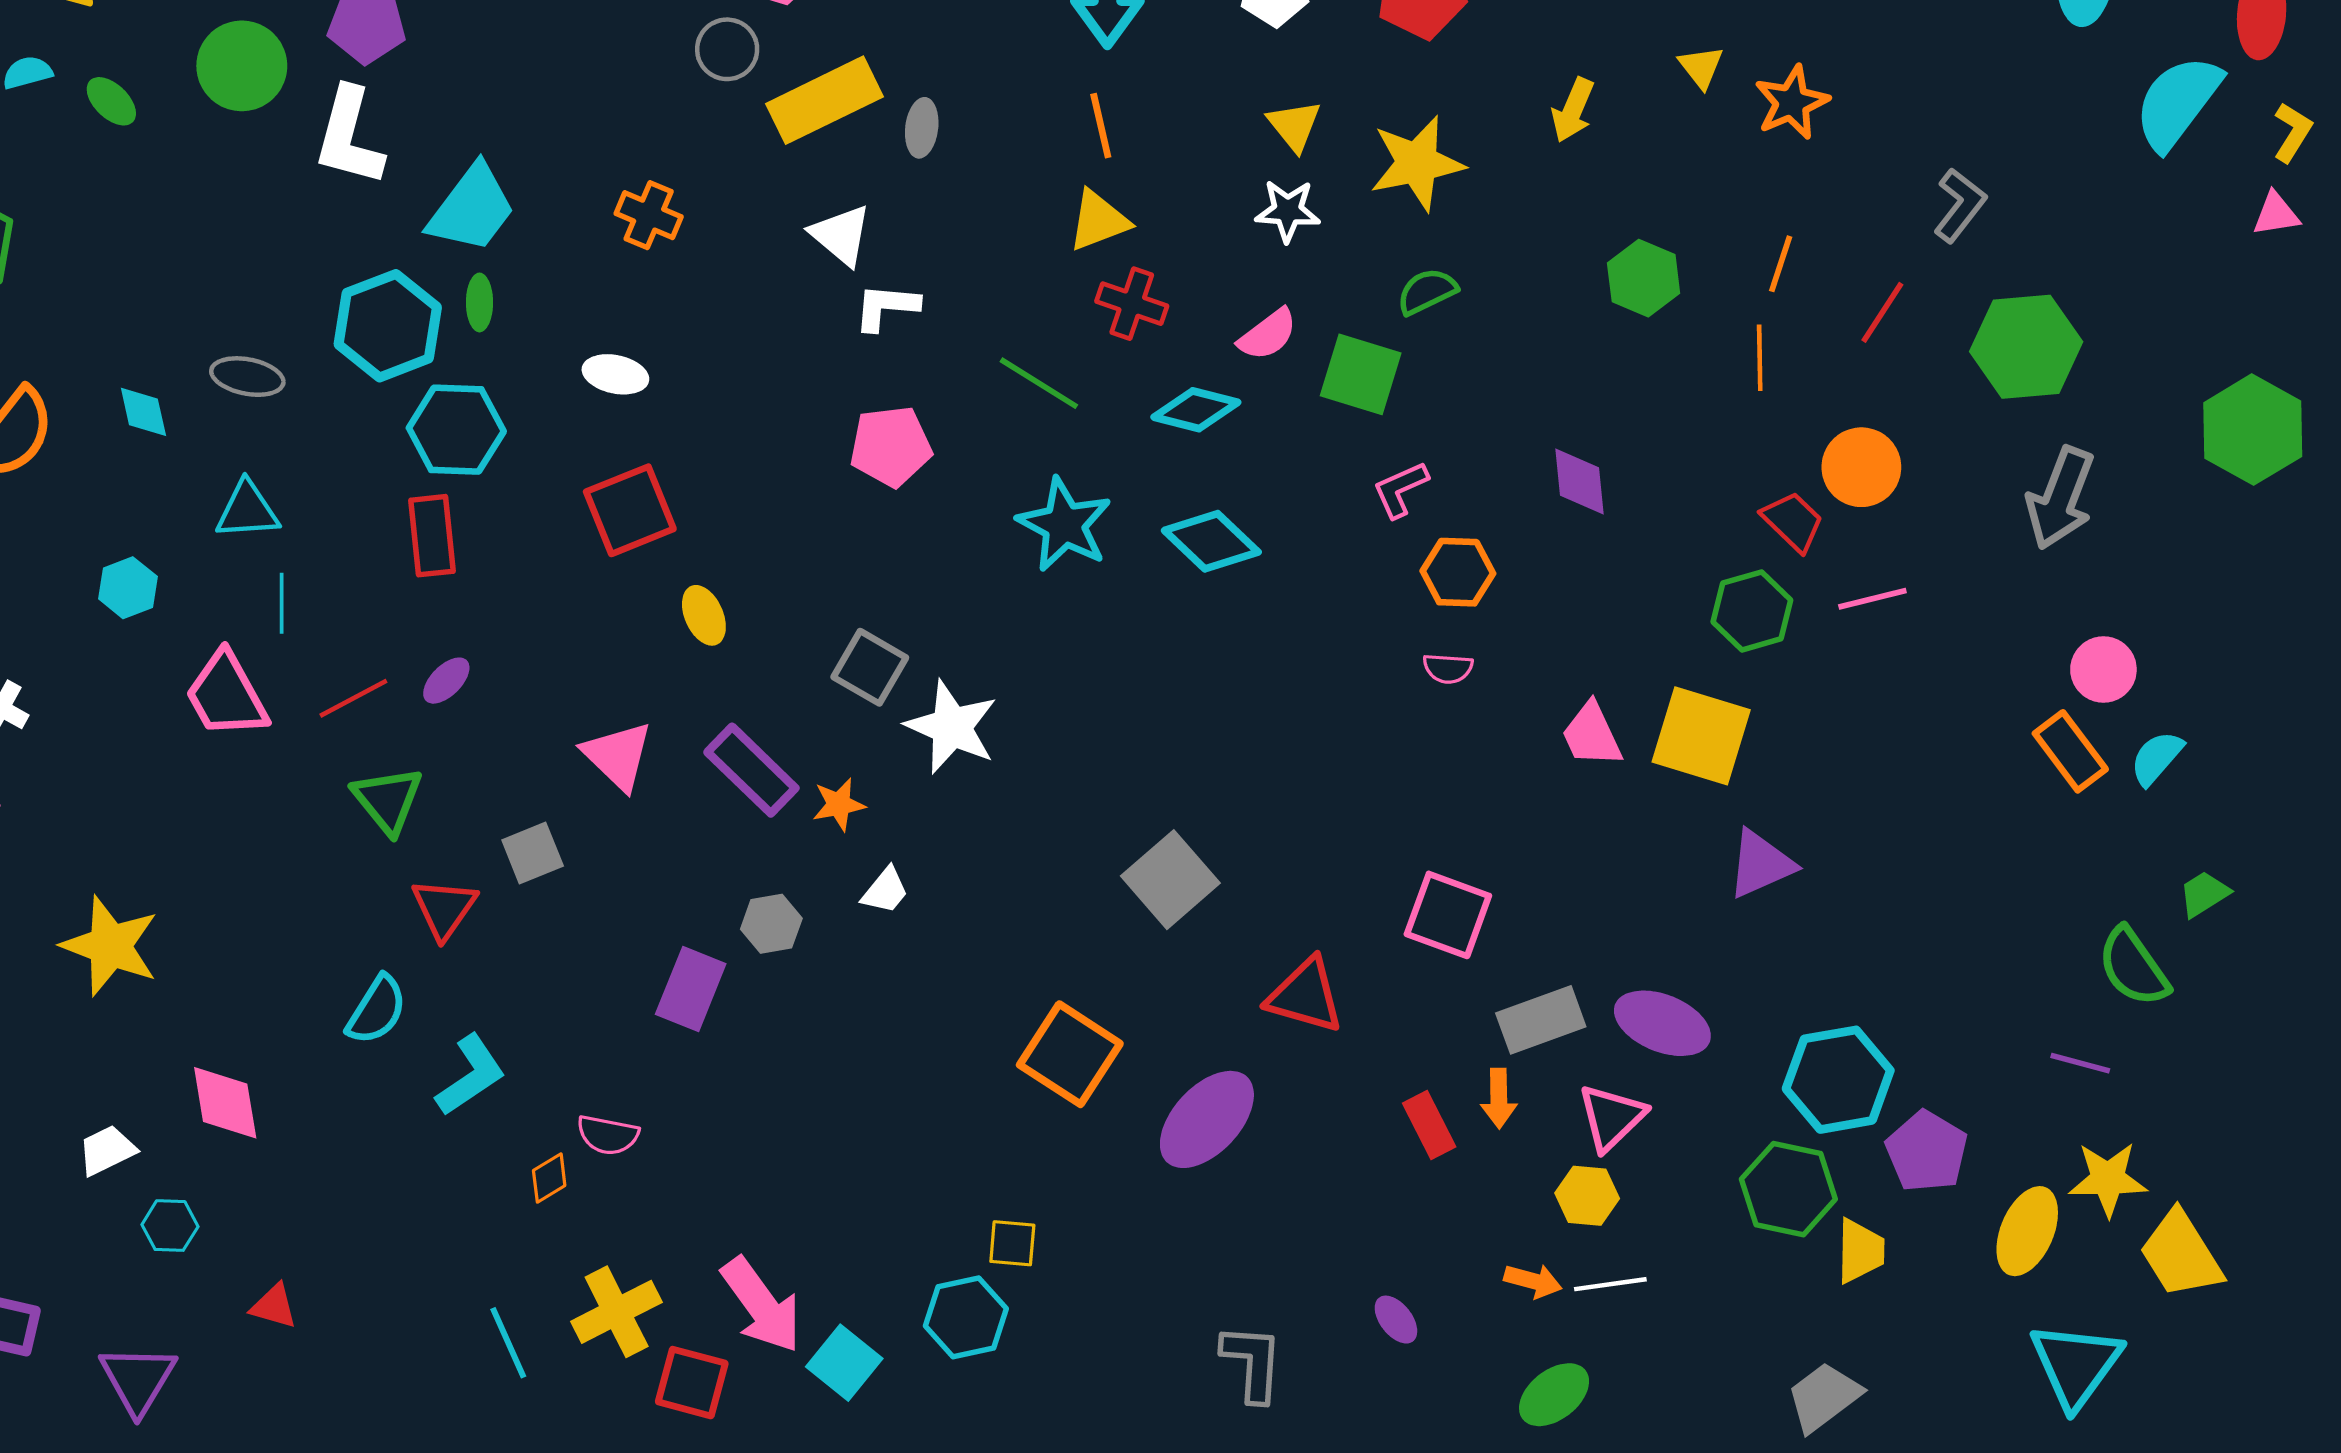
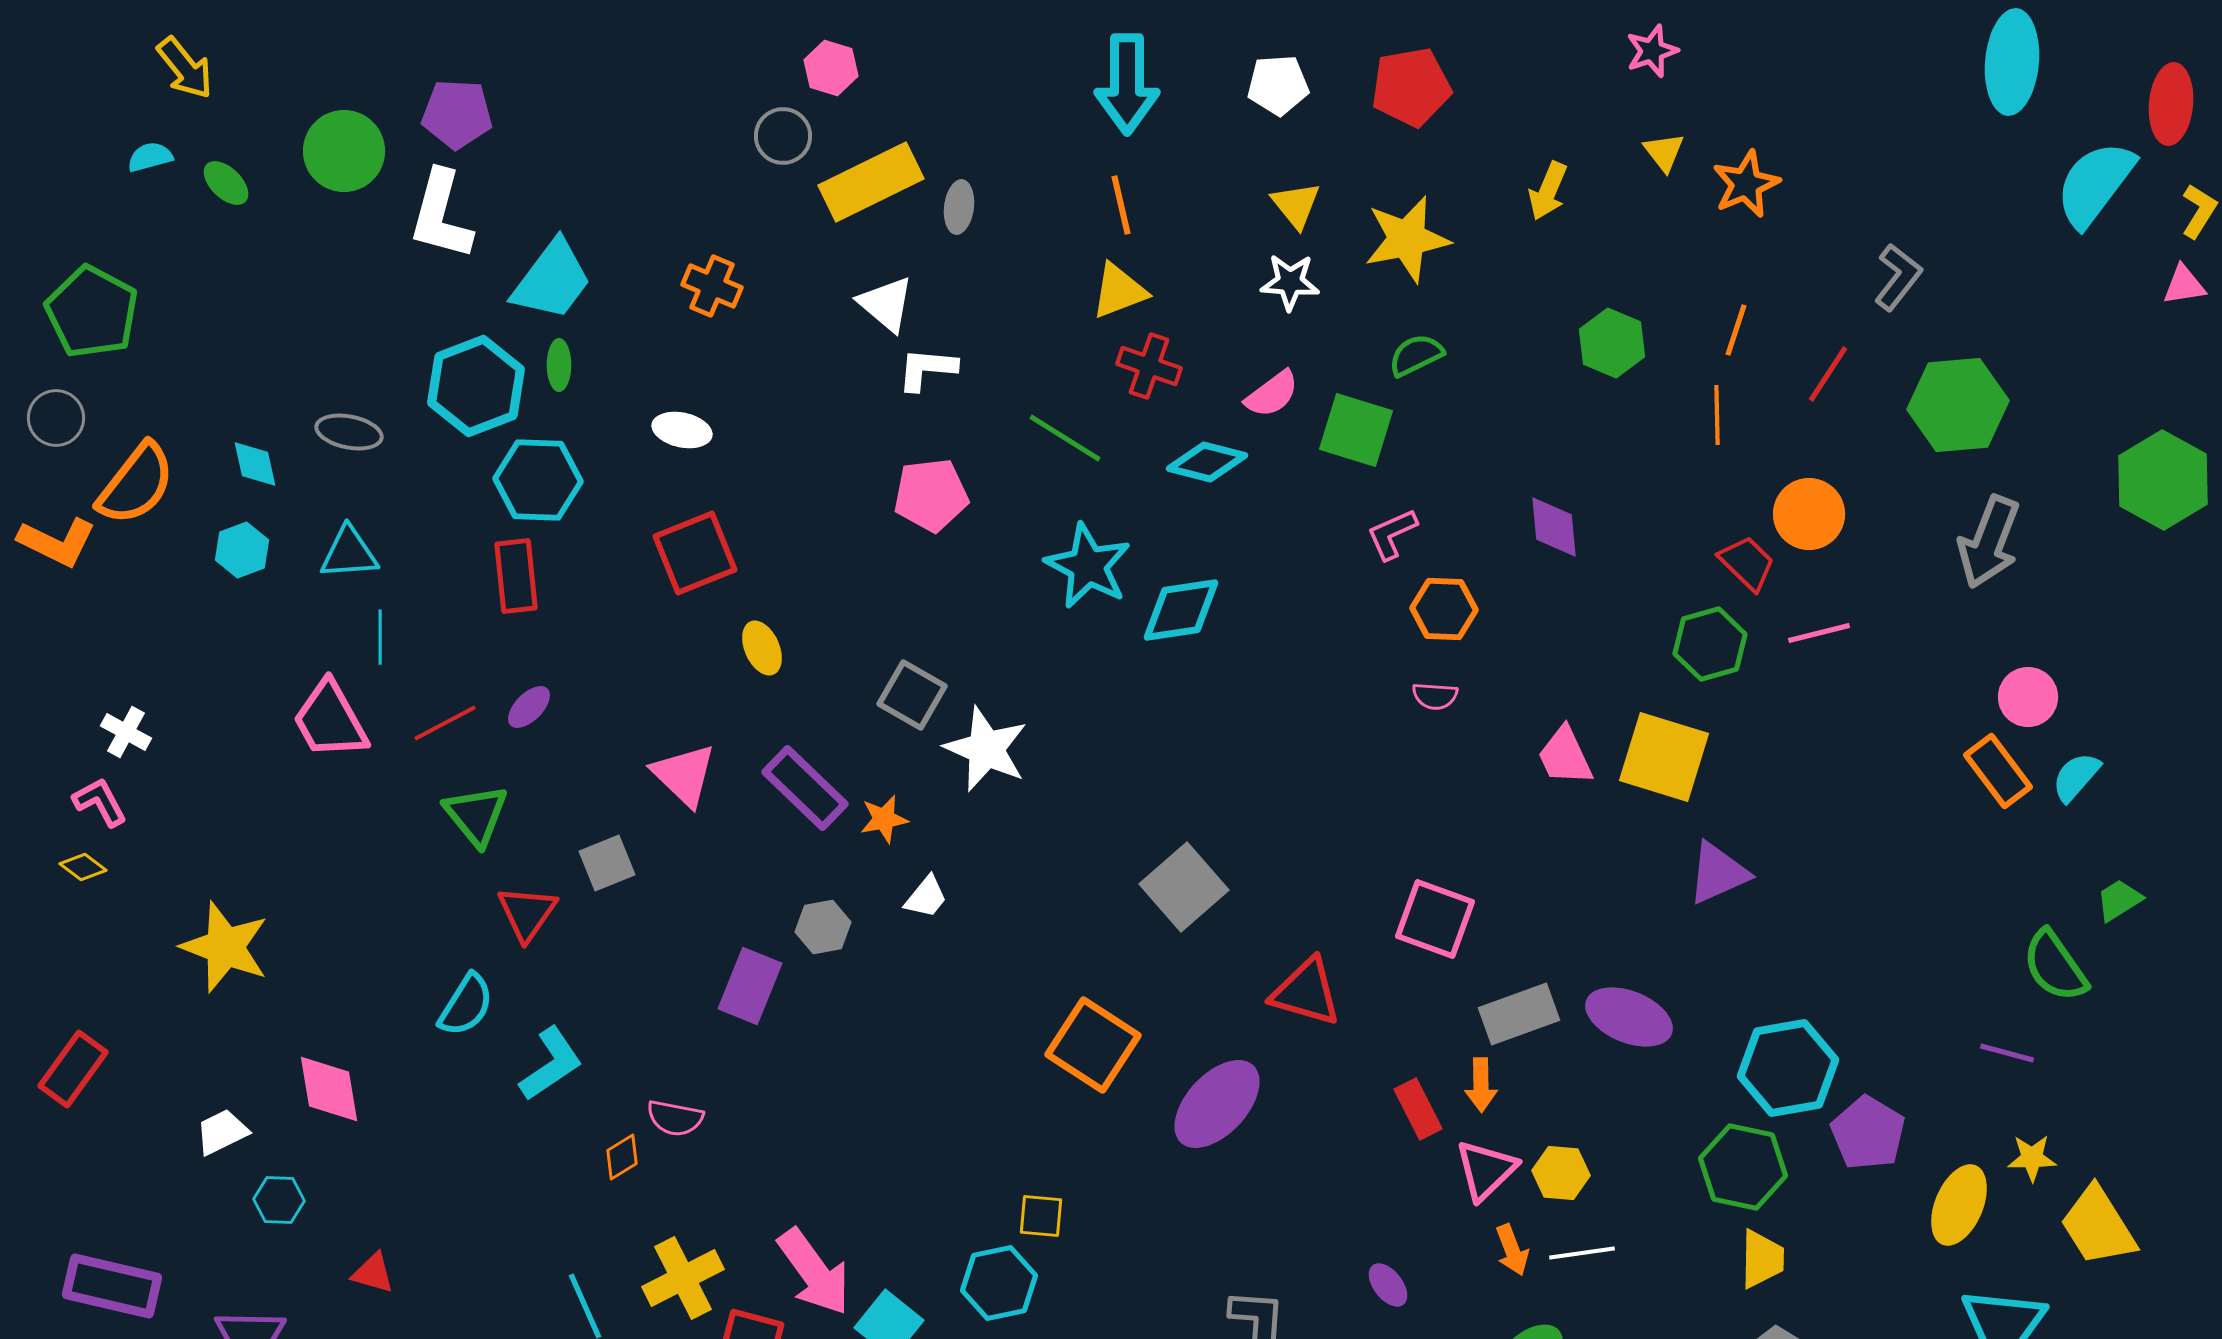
cyan diamond: (1211, 541) -> (1181, 610), moved, turned -52
cyan hexagon: (128, 588) -> (242, 550), moved
pink triangle: (1612, 1117) -> (1486, 1170), moved
yellow star: (2108, 1179) -> (2032, 1158), size x0.7
yellow trapezoid: (1860, 1251) -> (1762, 1259), moved
orange arrow: (1533, 1281) -> (1512, 1250), turned 54

